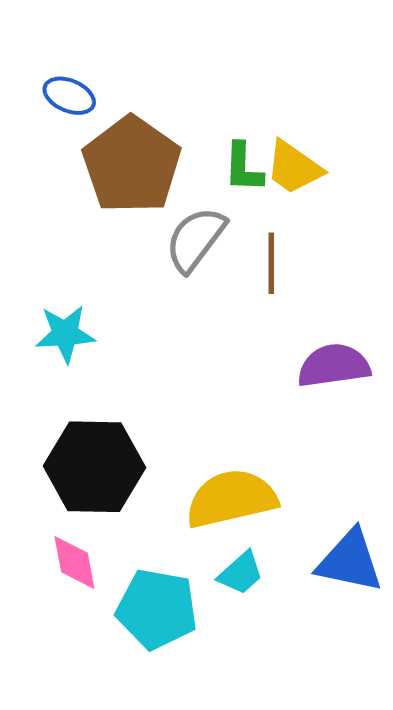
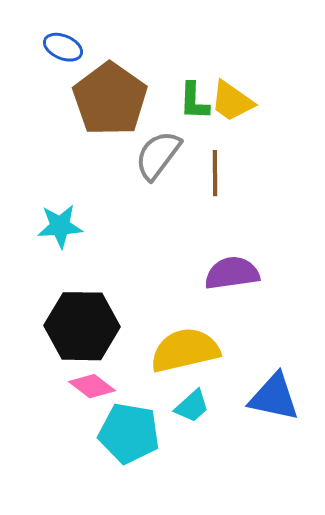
purple semicircle: (334, 366) -> (232, 273), moved
pink diamond: (74, 562) -> (92, 386), moved, turned -42

